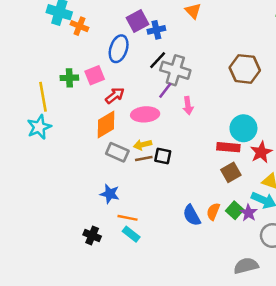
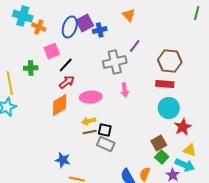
blue ellipse: (119, 49) -> (70, 27), moved
black line: (158, 60) -> (66, 65), moved
gray cross: (175, 70) -> (115, 62), turned -30
pink square: (95, 75) -> (52, 51), moved
purple line: (165, 90) -> (135, 46), moved
red rectangle: (228, 147) -> (165, 84), moved
gray rectangle: (117, 152) -> (106, 144), moved
green square: (235, 210) -> (162, 157), moved

